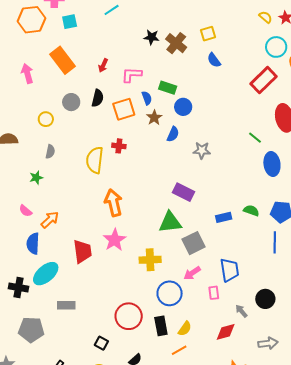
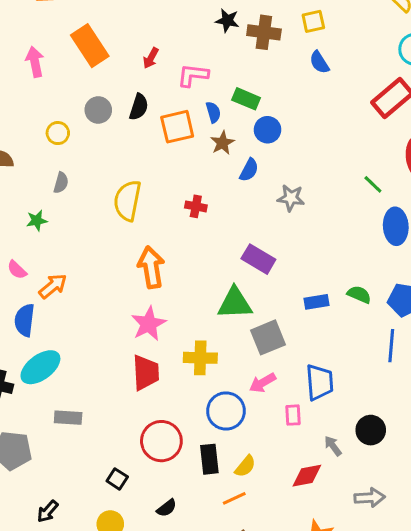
brown cross: (176, 43) -> (264, 32), turned -35
red cross: (119, 146) -> (196, 206), moved
red trapezoid: (83, 251) -> (146, 373), moved

